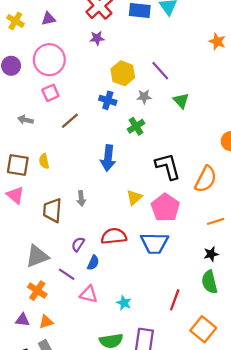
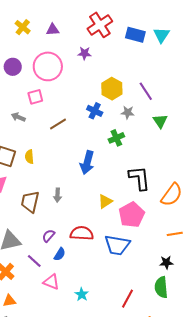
purple star: (97, 38) -> (84, 53), moved
pink square: (50, 93) -> (35, 97), moved

